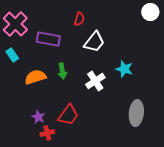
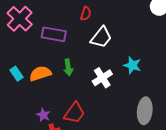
cyan rectangle: (12, 55) -> (17, 74), moved

